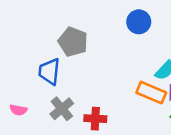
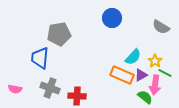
gray pentagon: (73, 42) -> (59, 34), turned -30
gray cross: (62, 109) -> (50, 88), turned -30

